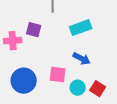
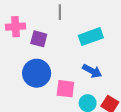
pink cross: (13, 41) -> (16, 27), moved
blue circle: (24, 81) -> (37, 73), moved

